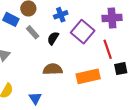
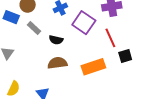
black semicircle: (53, 38) -> (56, 40), moved, turned -104

